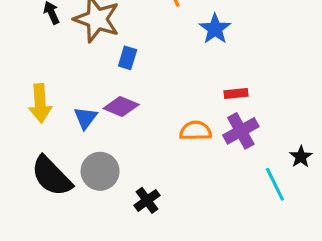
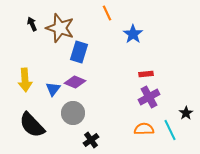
blue rectangle: (128, 58) -> (79, 52), size x1.5
orange semicircle: (196, 131) -> (144, 129), moved
gray circle: (100, 171) -> (73, 113), moved

